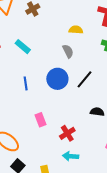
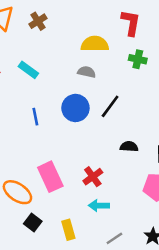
yellow semicircle: (76, 30) -> (95, 44), size x1.5
gray semicircle: (68, 51) -> (87, 72), turned -48
pink rectangle: (41, 120) -> (50, 177), moved, size x1.6

